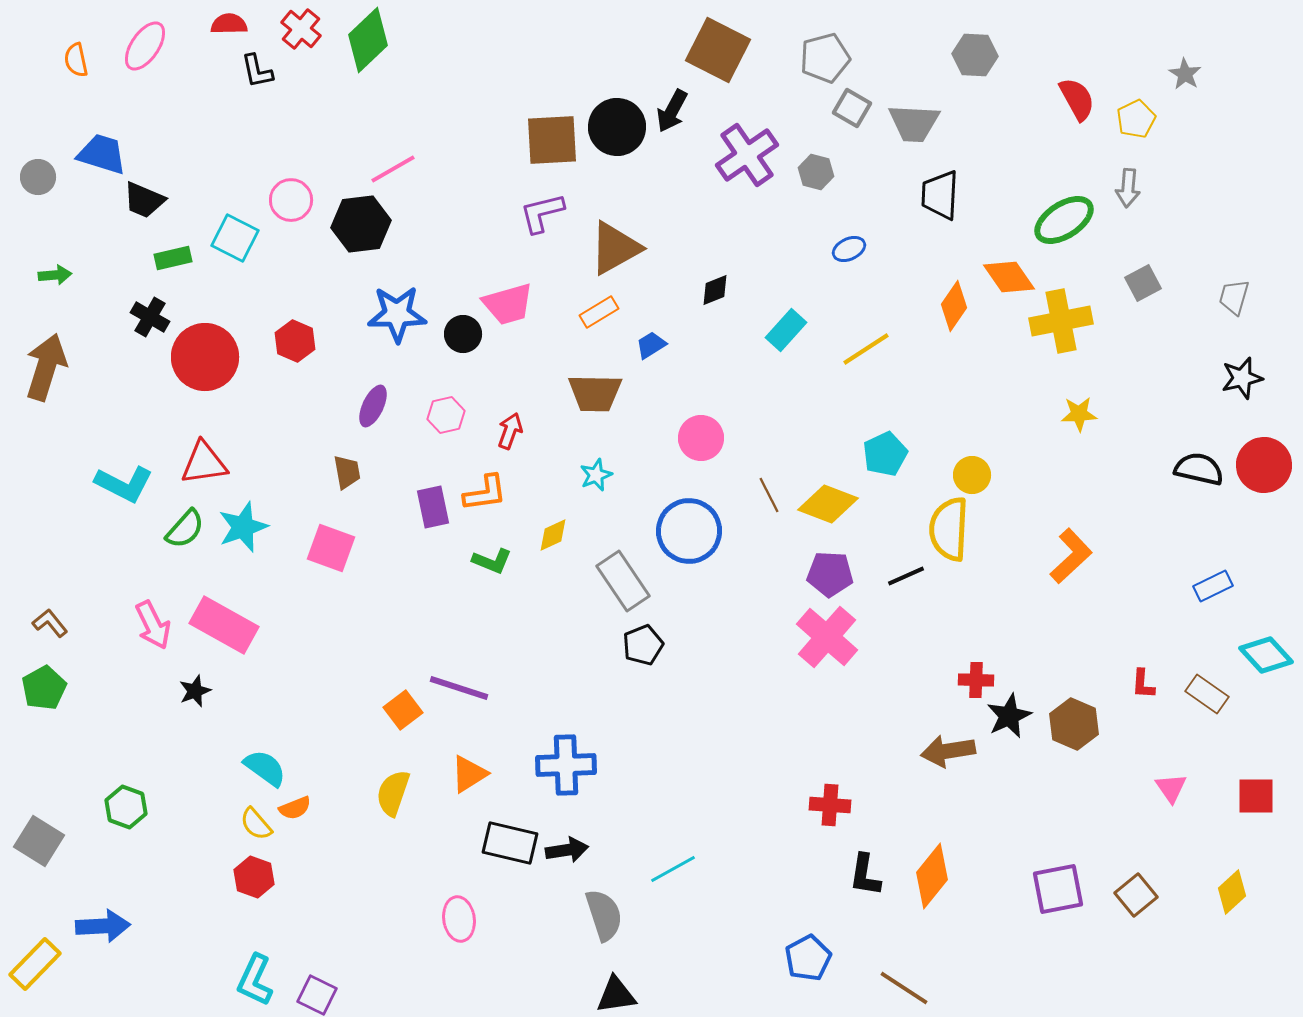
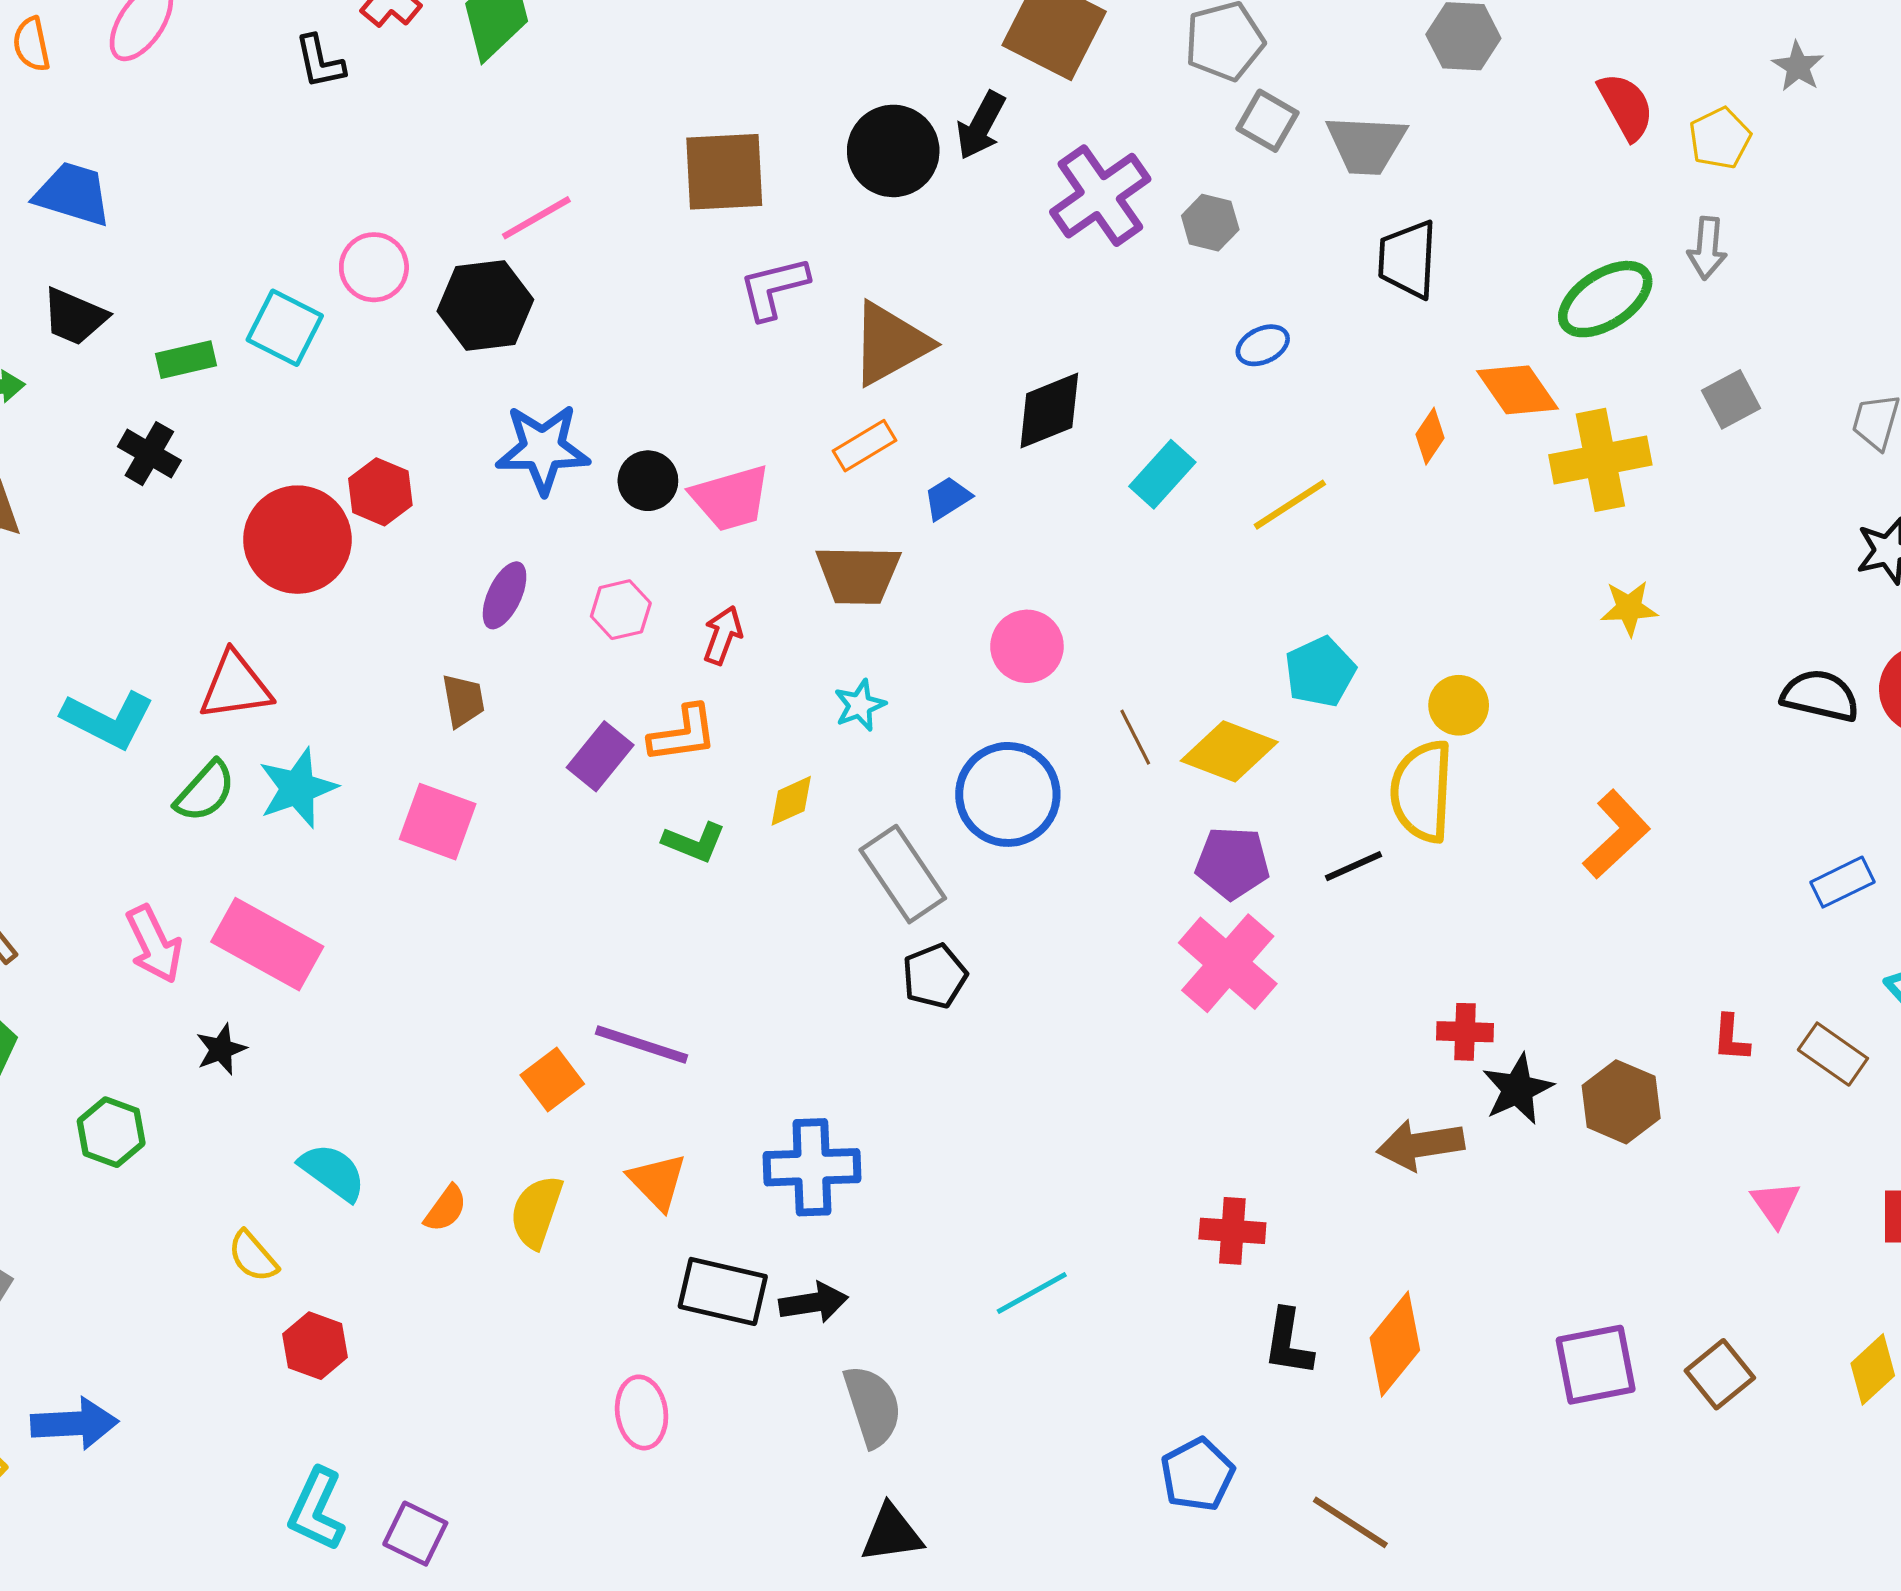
brown square: (552, 140) -> (724, 172), moved
black trapezoid: (144, 200) -> (74, 317), moved
black diamond: (715, 290) -> (1049, 411), size x1.6
pink trapezoid: (508, 304) -> (731, 498), moved
orange diamond: (954, 306) -> (1430, 436), size x0.7
red circle: (205, 357) -> (297, 540), moved
purple rectangle: (433, 507) -> (600, 756), turned 51
orange triangle: (469, 774) -> (657, 1181), turned -42
green hexagon: (126, 807) -> (111, 1132), moved
orange semicircle: (295, 808) -> (446, 1209), moved, turned -32
yellow semicircle: (256, 824) -> (253, 1256), moved
cyan line: (673, 869) -> (1032, 1293), moved

